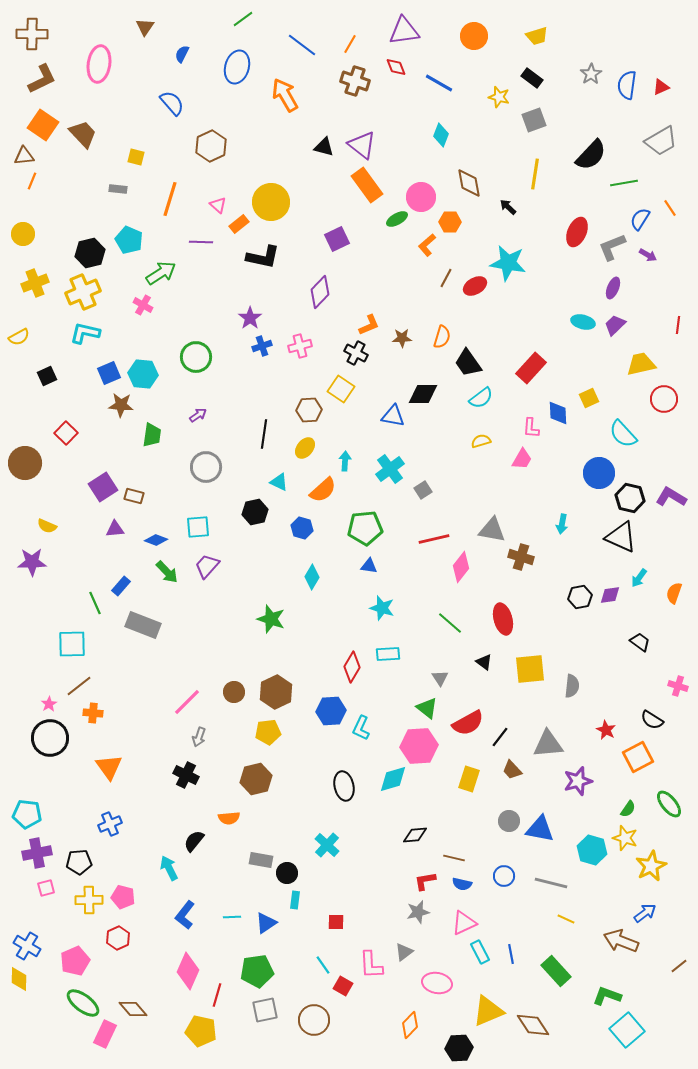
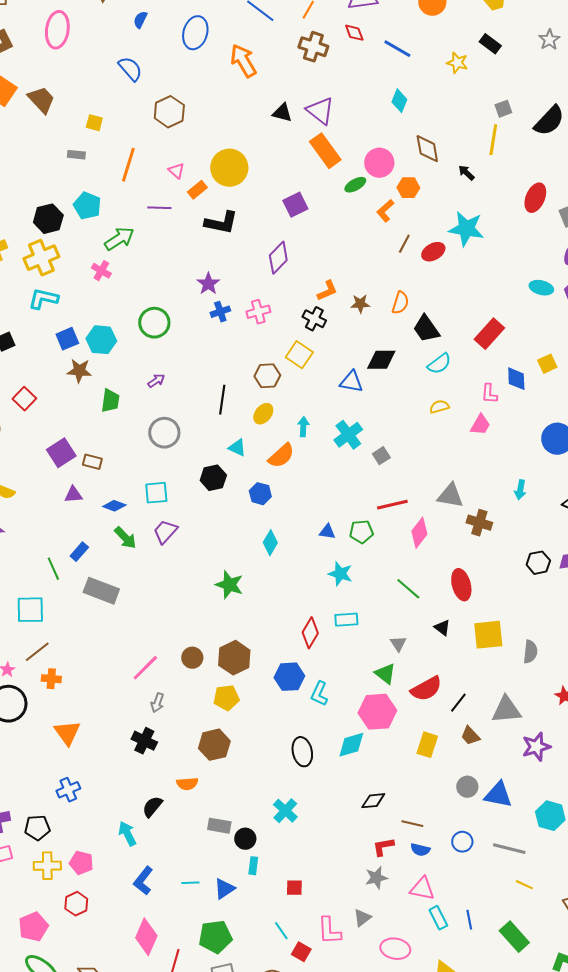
gray square: (534, 120) -> (503, 109), moved, size x0.7
green pentagon: (365, 528) -> (361, 532), moved, size x0.7
pink triangle: (464, 923) -> (422, 889), turned 36

